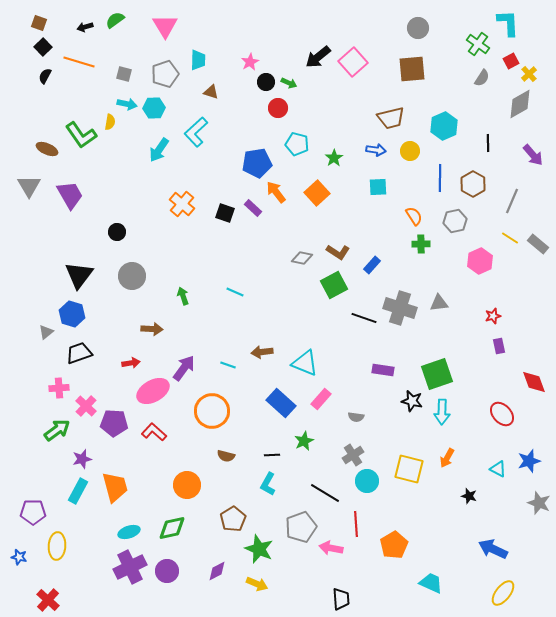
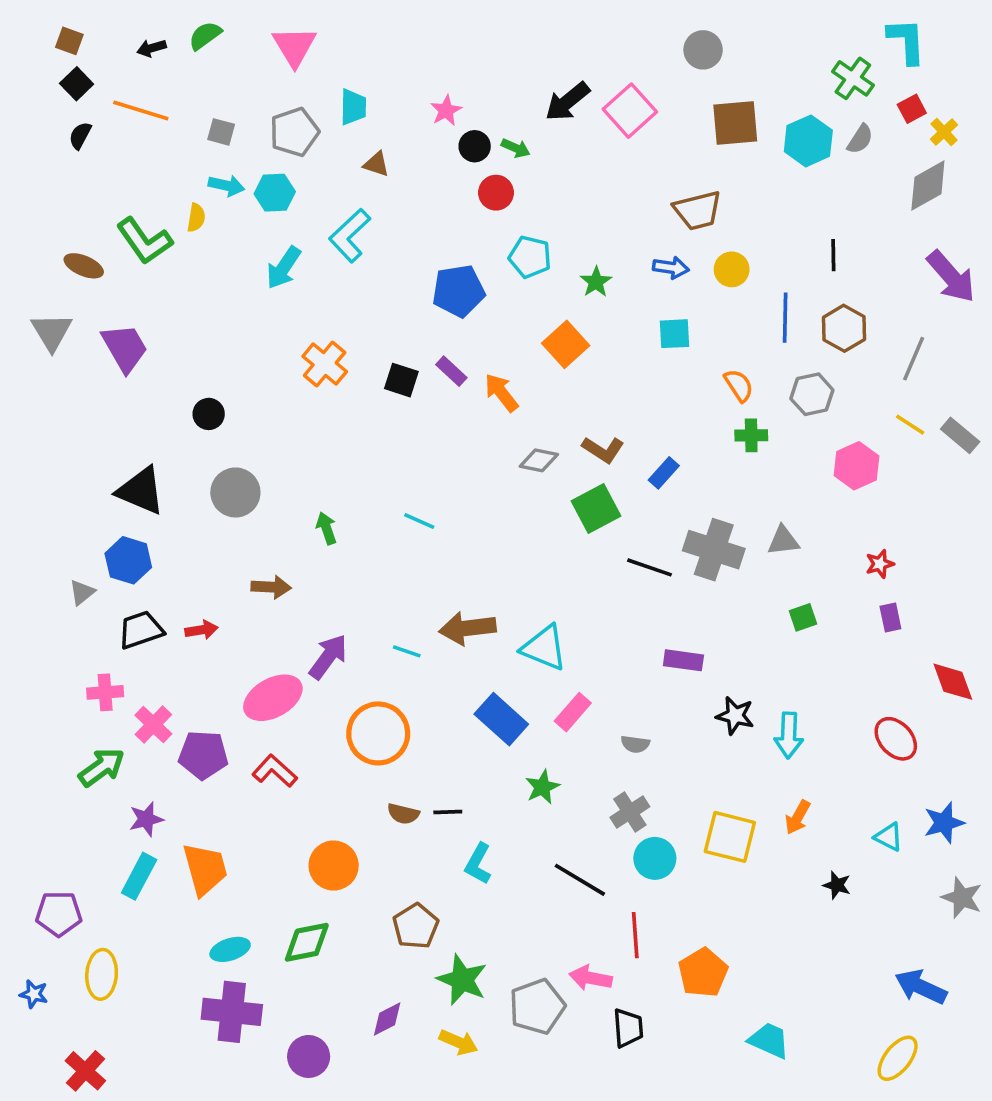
gray circle: (418, 28) -> (703, 50), moved
cyan hexagon: (444, 126) -> (808, 141), moved
black line: (488, 143) -> (833, 255), moved
purple arrow: (533, 155) -> (951, 277), size x1.4
orange arrow: (276, 192) -> (501, 393), moved
black triangle: (79, 275) -> (141, 491), turned -44
brown arrow: (262, 352) -> (467, 628), size x1.4
red arrow: (131, 363) -> (202, 630), moved
green square: (437, 374) -> (803, 617), moved, size x0.5
black line: (272, 455) -> (448, 812), moved
gray pentagon: (301, 527) -> (537, 1007), moved
blue arrow: (493, 549) -> (921, 987), moved
purple cross: (130, 567) -> (232, 1012), turned 32
purple circle: (167, 571) -> (309, 1056), moved
black trapezoid: (341, 599) -> (628, 1028), moved

